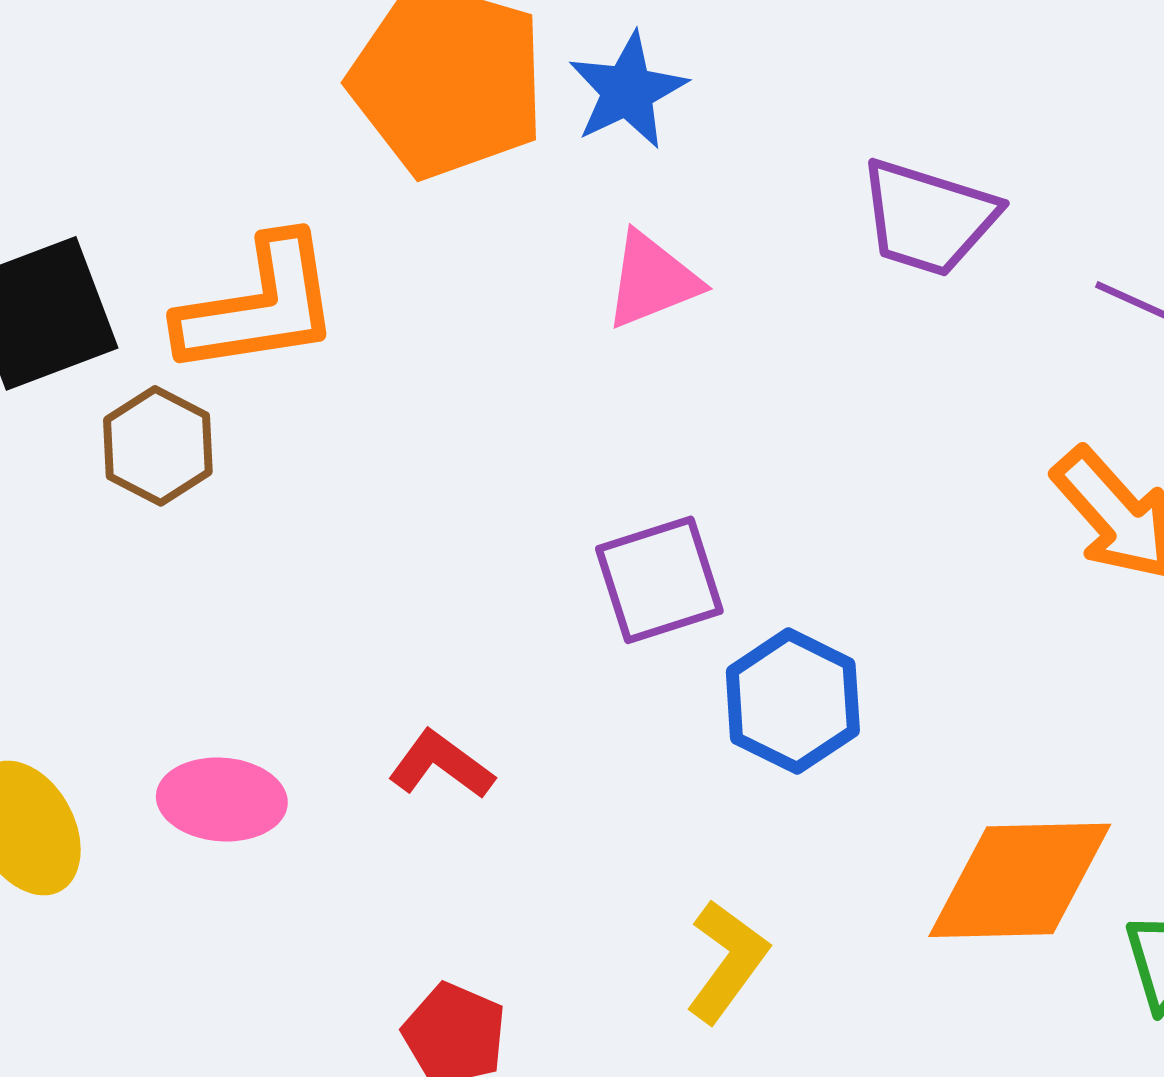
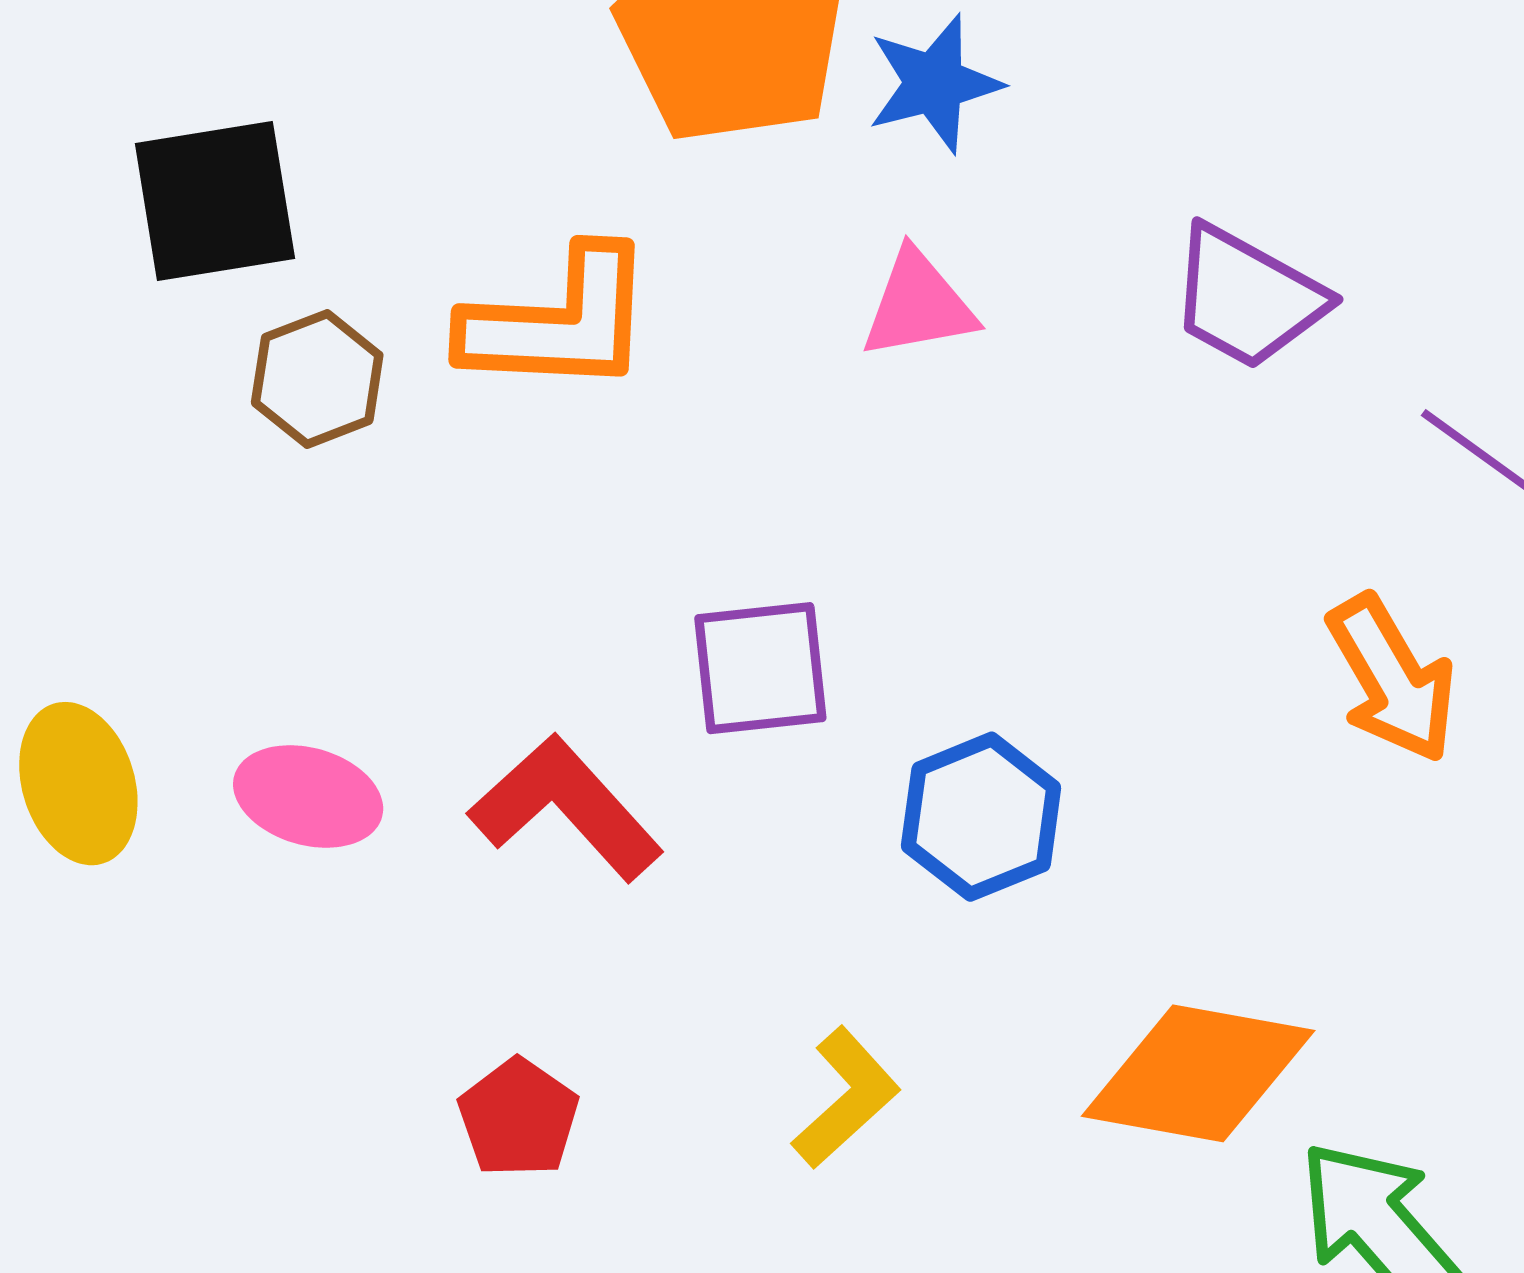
orange L-shape: (259, 306) -> (559, 322), moved
purple square: (659, 580) -> (760, 668), moved
red L-shape: (441, 765) -> (566, 808), size x1.6

